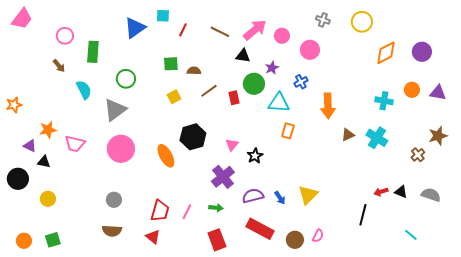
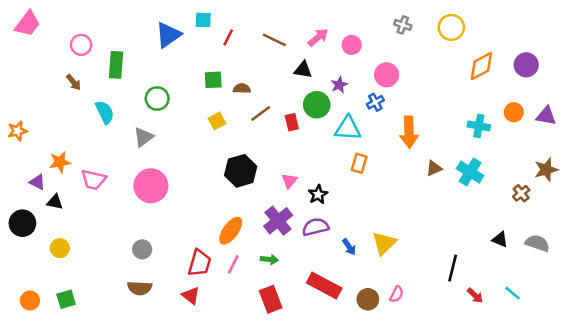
pink arrow: (255, 30) -> (318, 37), size x0.7
pink circle: (310, 50) -> (387, 75), moved
gray triangle: (115, 110) -> (143, 137), size x0.7
orange ellipse: (166, 156) -> (231, 231), moved, turned 65
red arrow: (381, 192) -> (475, 296), moved, turned -120
purple semicircle: (253, 196) -> (315, 227), moved

